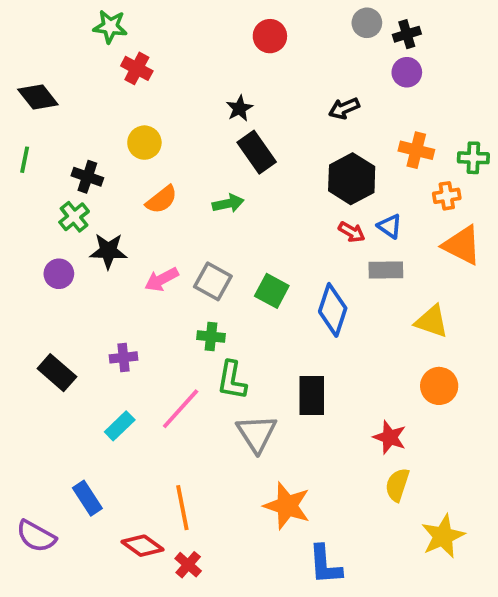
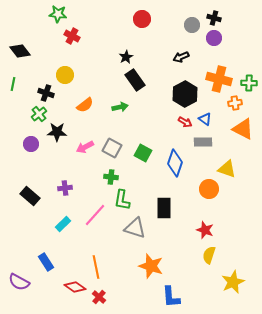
gray circle: (367, 23) -> (192, 25), moved
black cross: (407, 34) -> (214, 18), turned 32
yellow circle: (144, 143) -> (65, 75), moved
orange cross: (416, 150) -> (219, 79), size x1.4
orange circle: (439, 386) -> (209, 189), moved
gray triangle: (257, 433) -> (135, 228), turned -40

